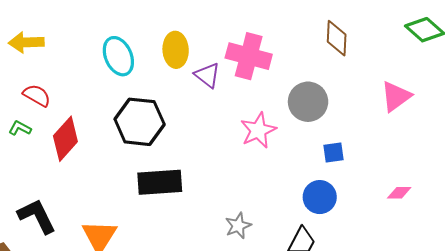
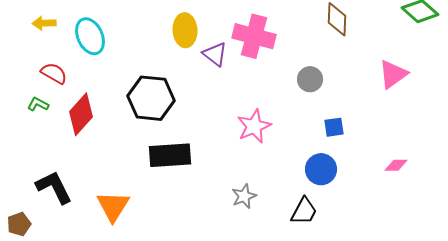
yellow arrow: (26, 42) -> (44, 23), size x0.7
cyan ellipse: (118, 56) -> (90, 36), moved
gray circle: (308, 102) -> (310, 79), size x0.7
pink star: (258, 130) -> (254, 126), moved

